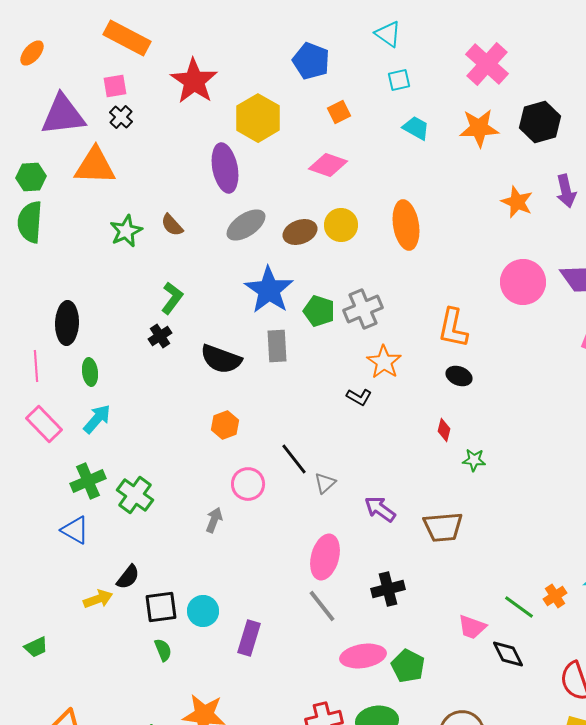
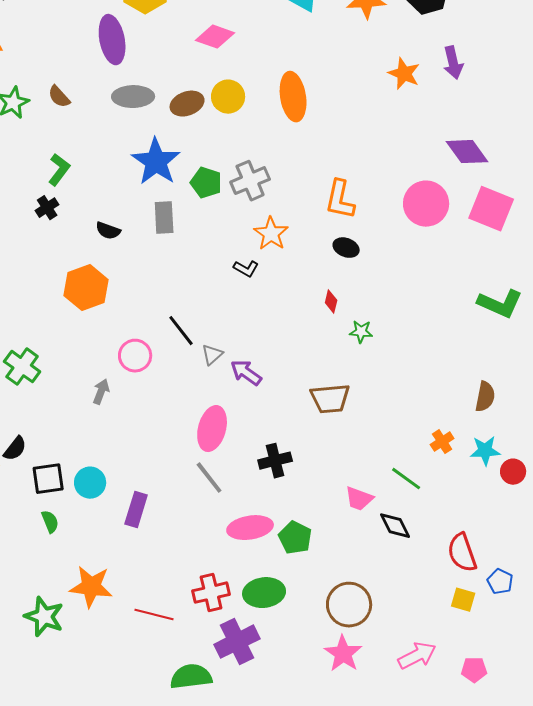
gray ellipse: (246, 225) -> (133, 97), turned 33
pink circle: (523, 282) -> (426, 204), moved
black semicircle: (221, 359) -> (108, 231), size x0.6
orange hexagon: (225, 425) -> (86, 288), moved, size x1.6
purple arrow: (380, 509) -> (246, 373), moved
orange cross: (555, 596) -> (442, 442), moved

